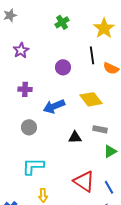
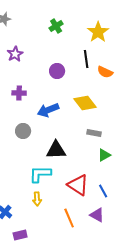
black triangle: (75, 137) -> (56, 150), moved, size x1.5
cyan L-shape: (33, 166) -> (40, 174), moved

